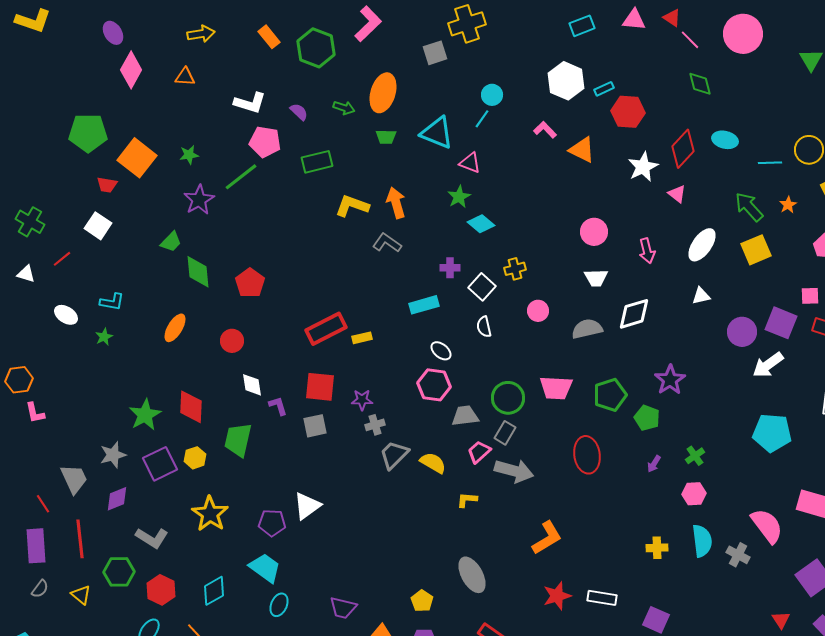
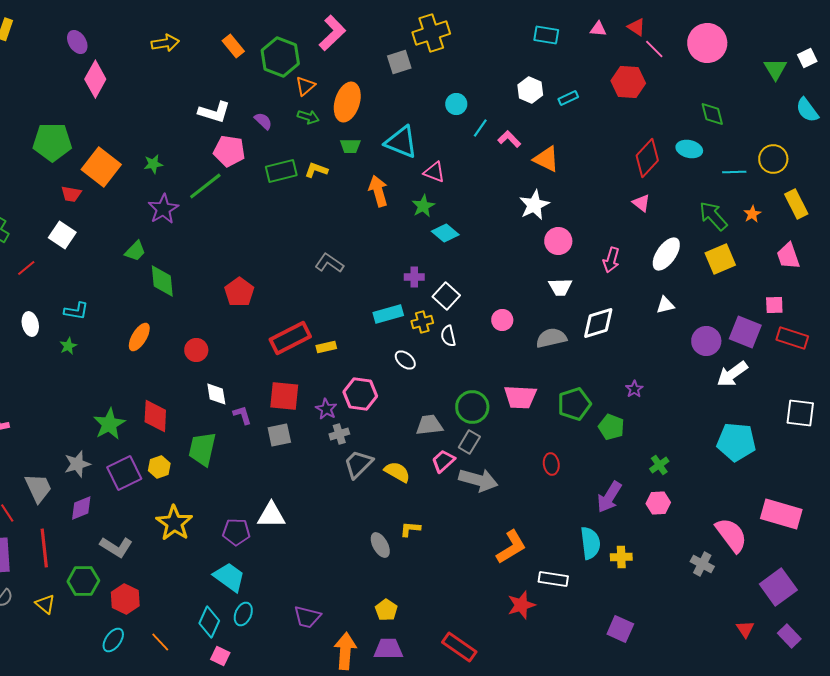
pink triangle: (634, 20) -> (598, 29), size x0.7
cyan rectangle: (582, 26) -> (546, 35), turned 30
orange triangle: (185, 77) -> (305, 86), moved, turned -45
white hexagon: (566, 81) -> (530, 90), size x0.7
green diamond: (700, 84) -> (712, 114), moved
red hexagon: (628, 112) -> (628, 82), moved
cyan line: (482, 119) -> (480, 128), moved
white star: (643, 167) -> (534, 205), moved
orange arrow: (396, 203) -> (378, 191), moved
yellow L-shape: (352, 206) -> (316, 170), moved, size x0.7
gray L-shape: (387, 243) -> (329, 263), moved
pink arrow: (647, 251) -> (611, 260), turned 30
yellow cross: (515, 269) -> (422, 322), moved
red pentagon: (250, 283) -> (239, 292), moved
white ellipse: (66, 315) -> (30, 324), turned 45
purple star: (670, 380) -> (634, 389), size x0.6
pink hexagon: (434, 385) -> (360, 394), moved
purple star: (362, 400) -> (326, 409), turned 30
red ellipse: (587, 455) -> (551, 464), size x0.6
purple arrow: (654, 464) -> (609, 497), moved, size x1.8
yellow L-shape: (467, 500) -> (410, 529), moved
white triangle: (307, 506) -> (271, 515), turned 36
cyan semicircle: (702, 541) -> (590, 543), moved
gray ellipse: (472, 575) -> (380, 545), moved, size x0.7
cyan diamond: (214, 591) -> (209, 622), moved, turned -36
white rectangle: (602, 598) -> (553, 579), moved

